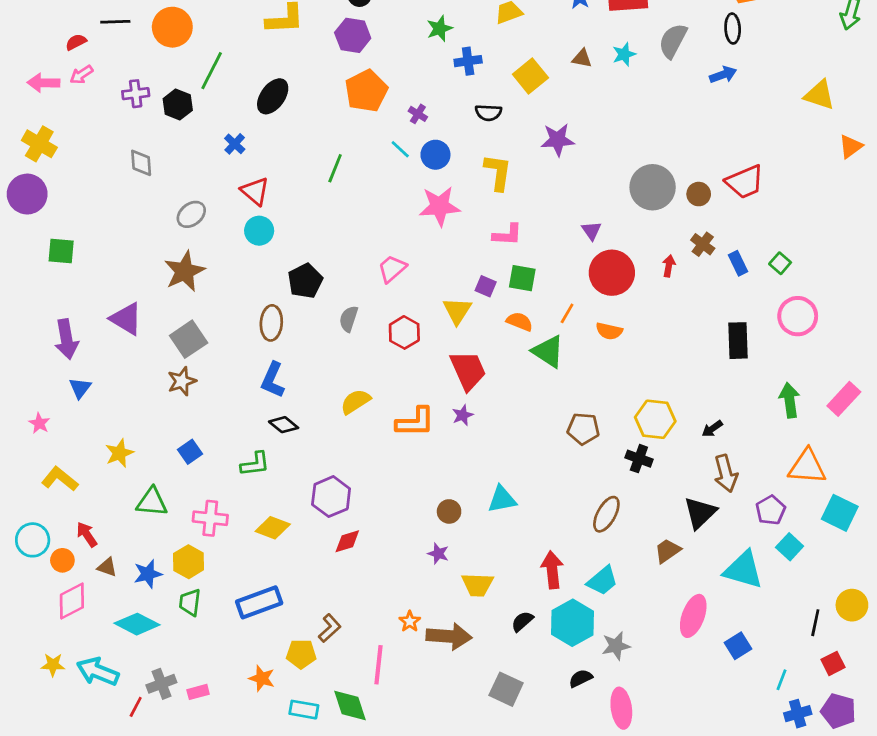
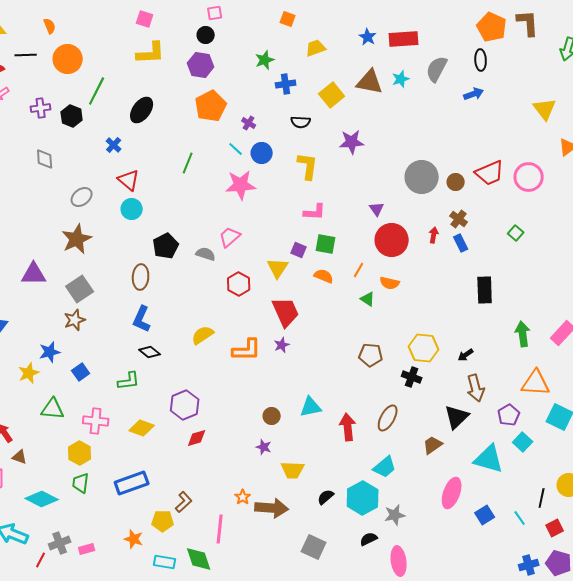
brown triangle: (582, 58) -> (370, 82), size x1.8
yellow triangle: (819, 95) -> (545, 109), turned 35
pink star: (440, 206) -> (241, 185), moved
blue rectangle: (738, 263) -> (461, 243), moved
pink circle: (798, 316) -> (529, 177), moved
purple triangle: (126, 319) -> (34, 274), turned -32
gray semicircle: (349, 319) -> (206, 254), moved, turned 90
green triangle: (548, 351) -> (368, 299), moved, size x0.6
red arrow: (552, 570) -> (348, 427), moved
blue star: (148, 574) -> (50, 352), moved
cyan line: (781, 680) -> (520, 518), moved, turned -56

